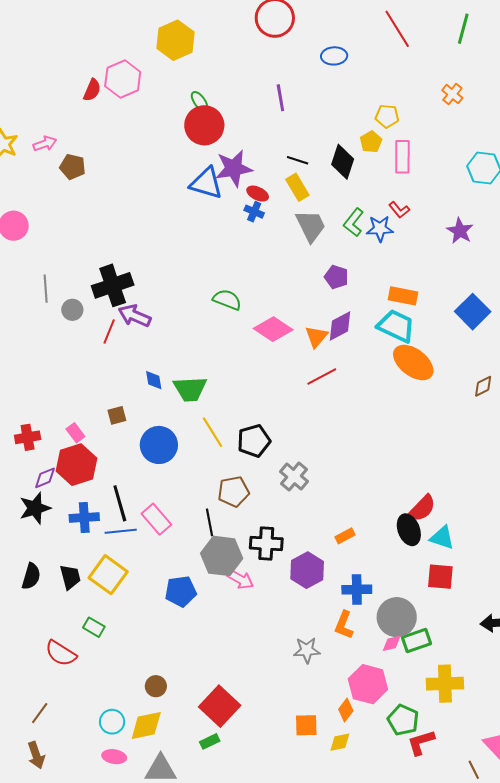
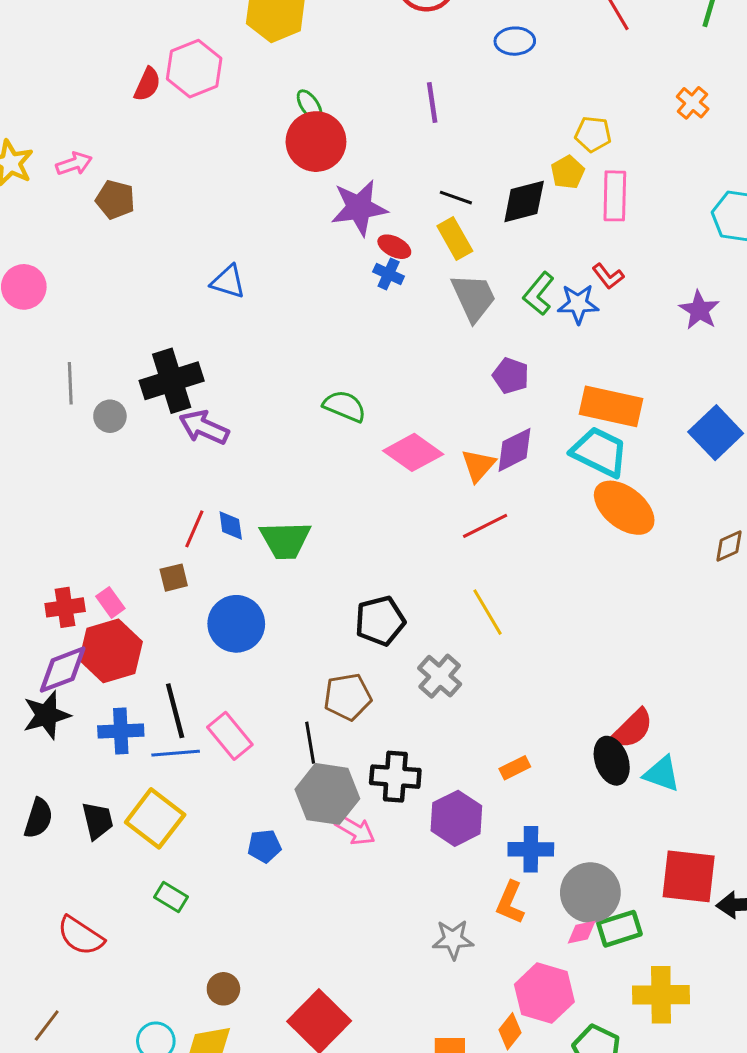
black diamond: (343, 162) -> (524, 201), turned 56
blue triangle: (206, 183) -> (228, 282), moved, size x0.7
orange rectangle: (403, 296) -> (611, 406), size x1.4
red line: (109, 332) -> (194, 529), moved
yellow line: (212, 432) -> (487, 612), moved
red cross: (28, 437) -> (65, 607), moved
purple diamond: (45, 478) -> (63, 670), size x1.5
red square: (440, 577) -> (689, 876), moved, size x1.4
blue pentagon: (181, 591) -> (264, 846), size x0.7
green rectangle: (94, 627) -> (171, 897), moved

